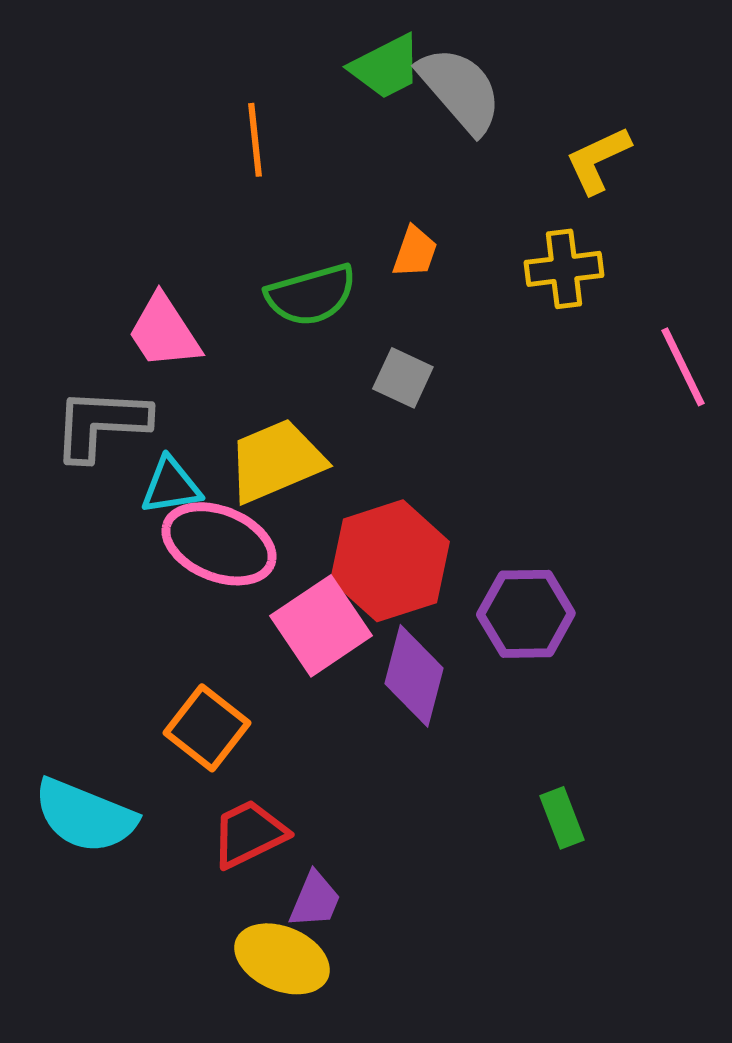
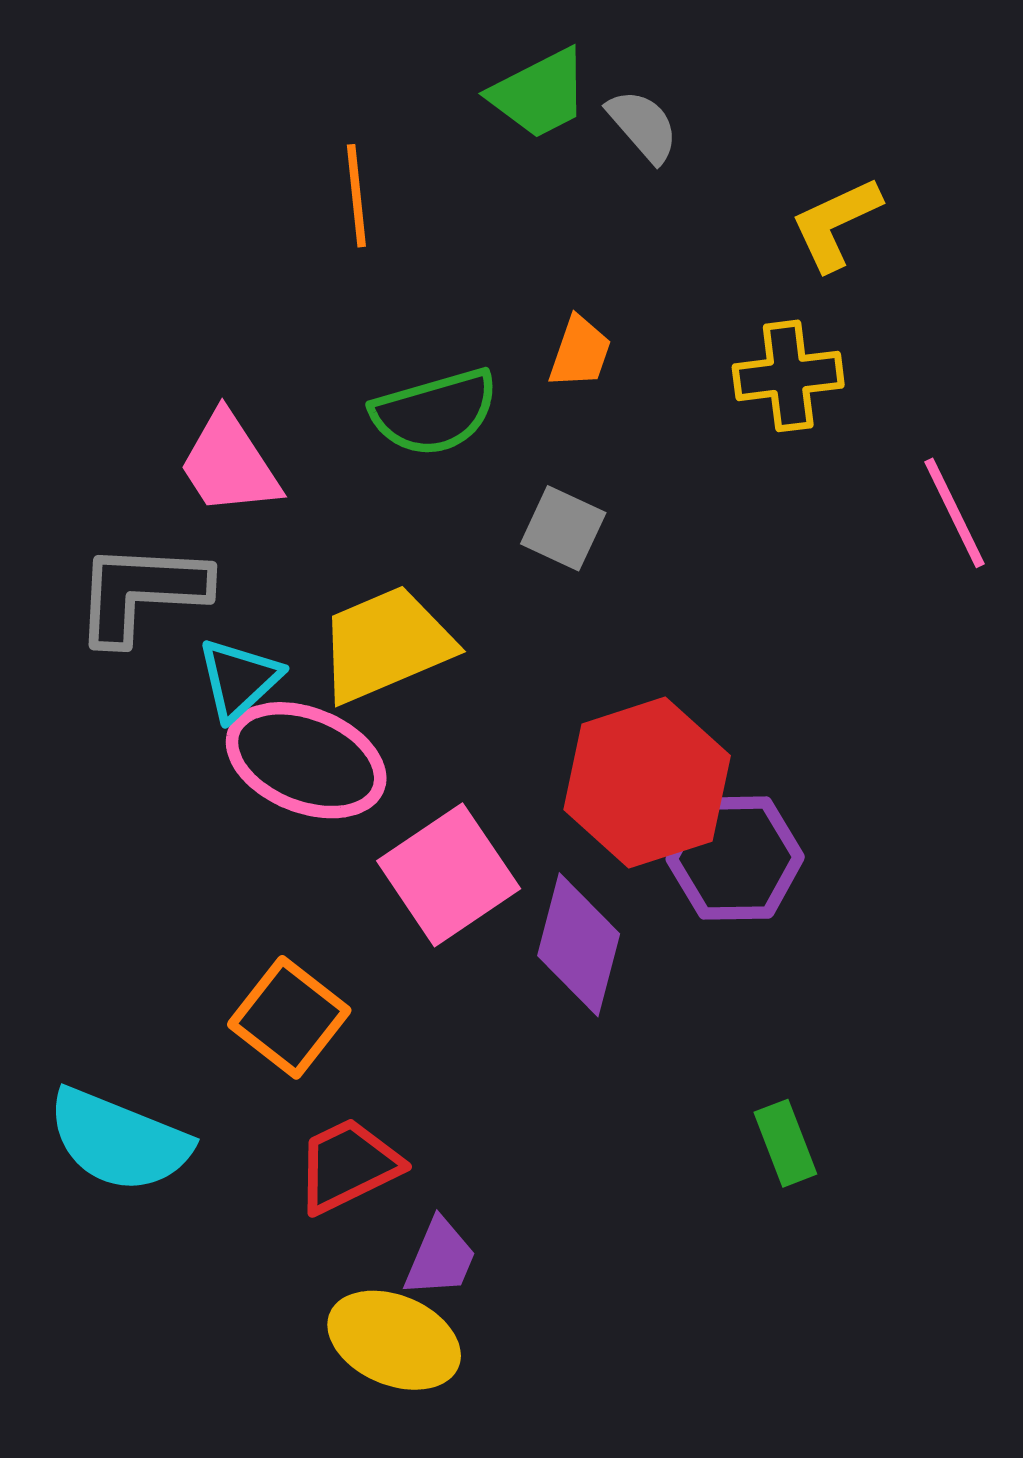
gray semicircle: (460, 90) -> (643, 126), size x0.6
cyan triangle: (171, 486) -> (239, 679), turned -34
red hexagon: (390, 561) -> (647, 783), moved

